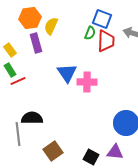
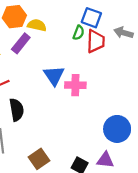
yellow semicircle: (51, 26) -> (37, 25), turned 78
purple rectangle: (36, 43) -> (21, 43), turned 54
black semicircle: (32, 118) -> (17, 110), moved, turned 80

